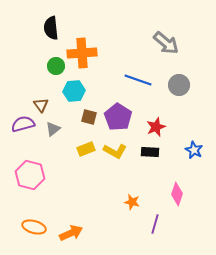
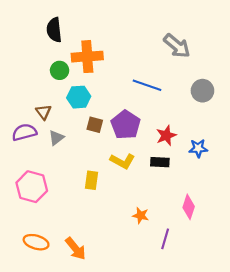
gray circle: (179, 85) -> (202, 91), moved
yellow rectangle: (86, 149) -> (92, 180), moved, turned -60
blue star: (194, 150) -> (198, 148), moved, turned -30
orange arrow: (71, 233) -> (76, 249), turned 75

